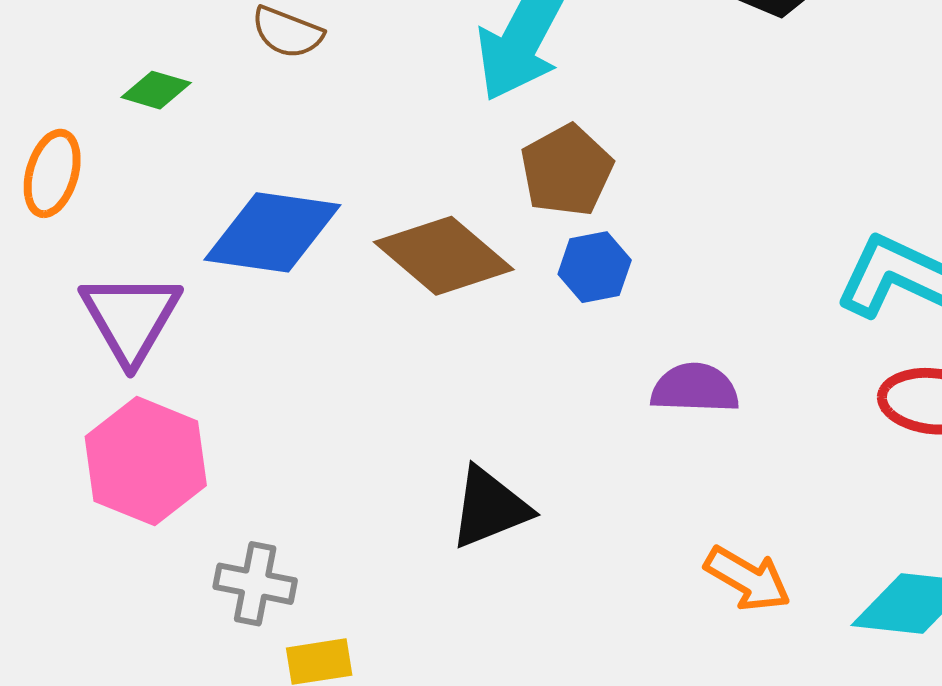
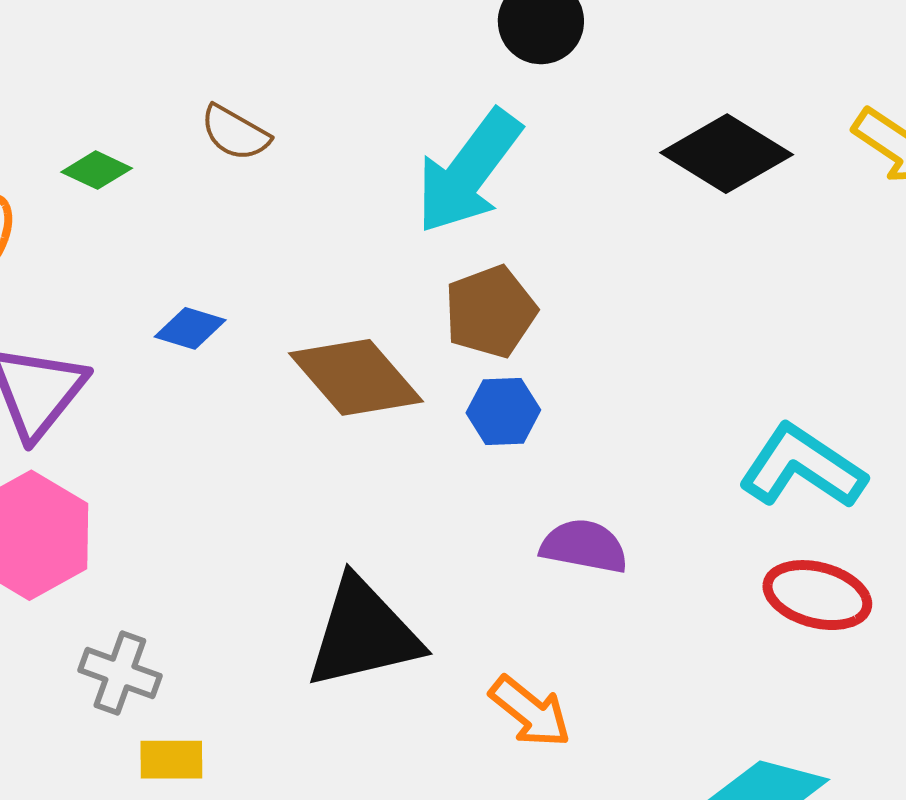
blue diamond: (272, 232) -> (190, 328), size x0.5
black triangle: (490, 508) -> (363, 633), size x1.4
orange arrow: (748, 579) -> (530, 712), moved

